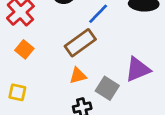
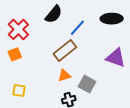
orange square: (24, 49) -> (15, 54), moved, turned 32
purple triangle: (138, 69) -> (116, 58), moved, turned 45

